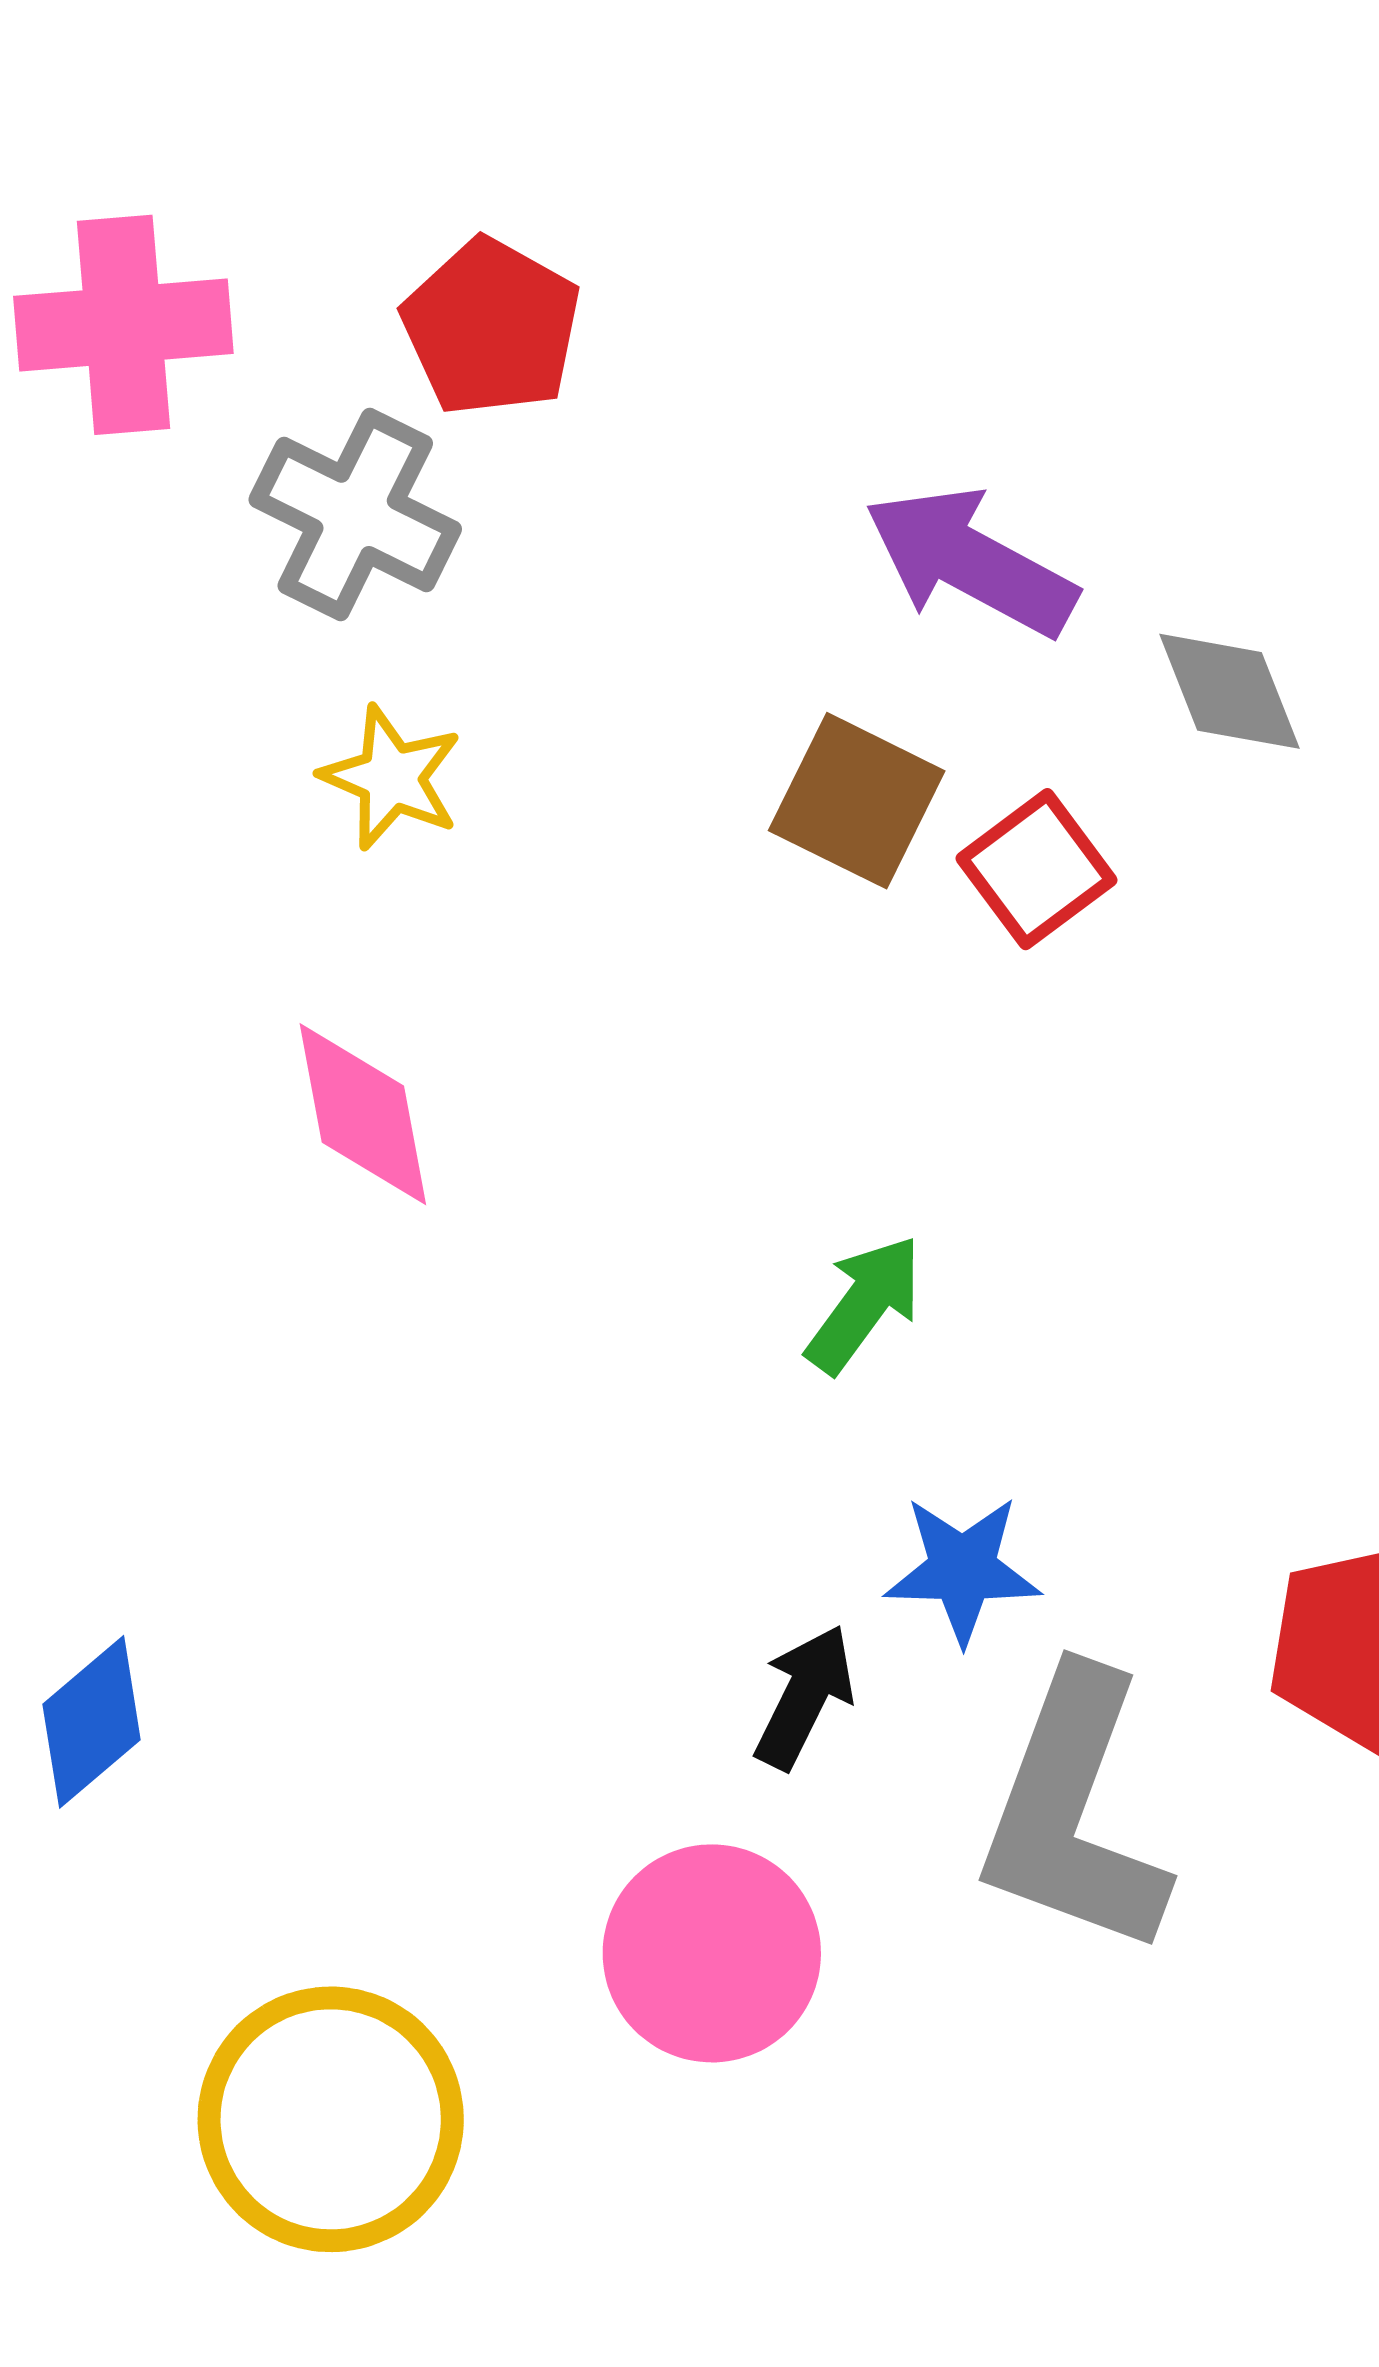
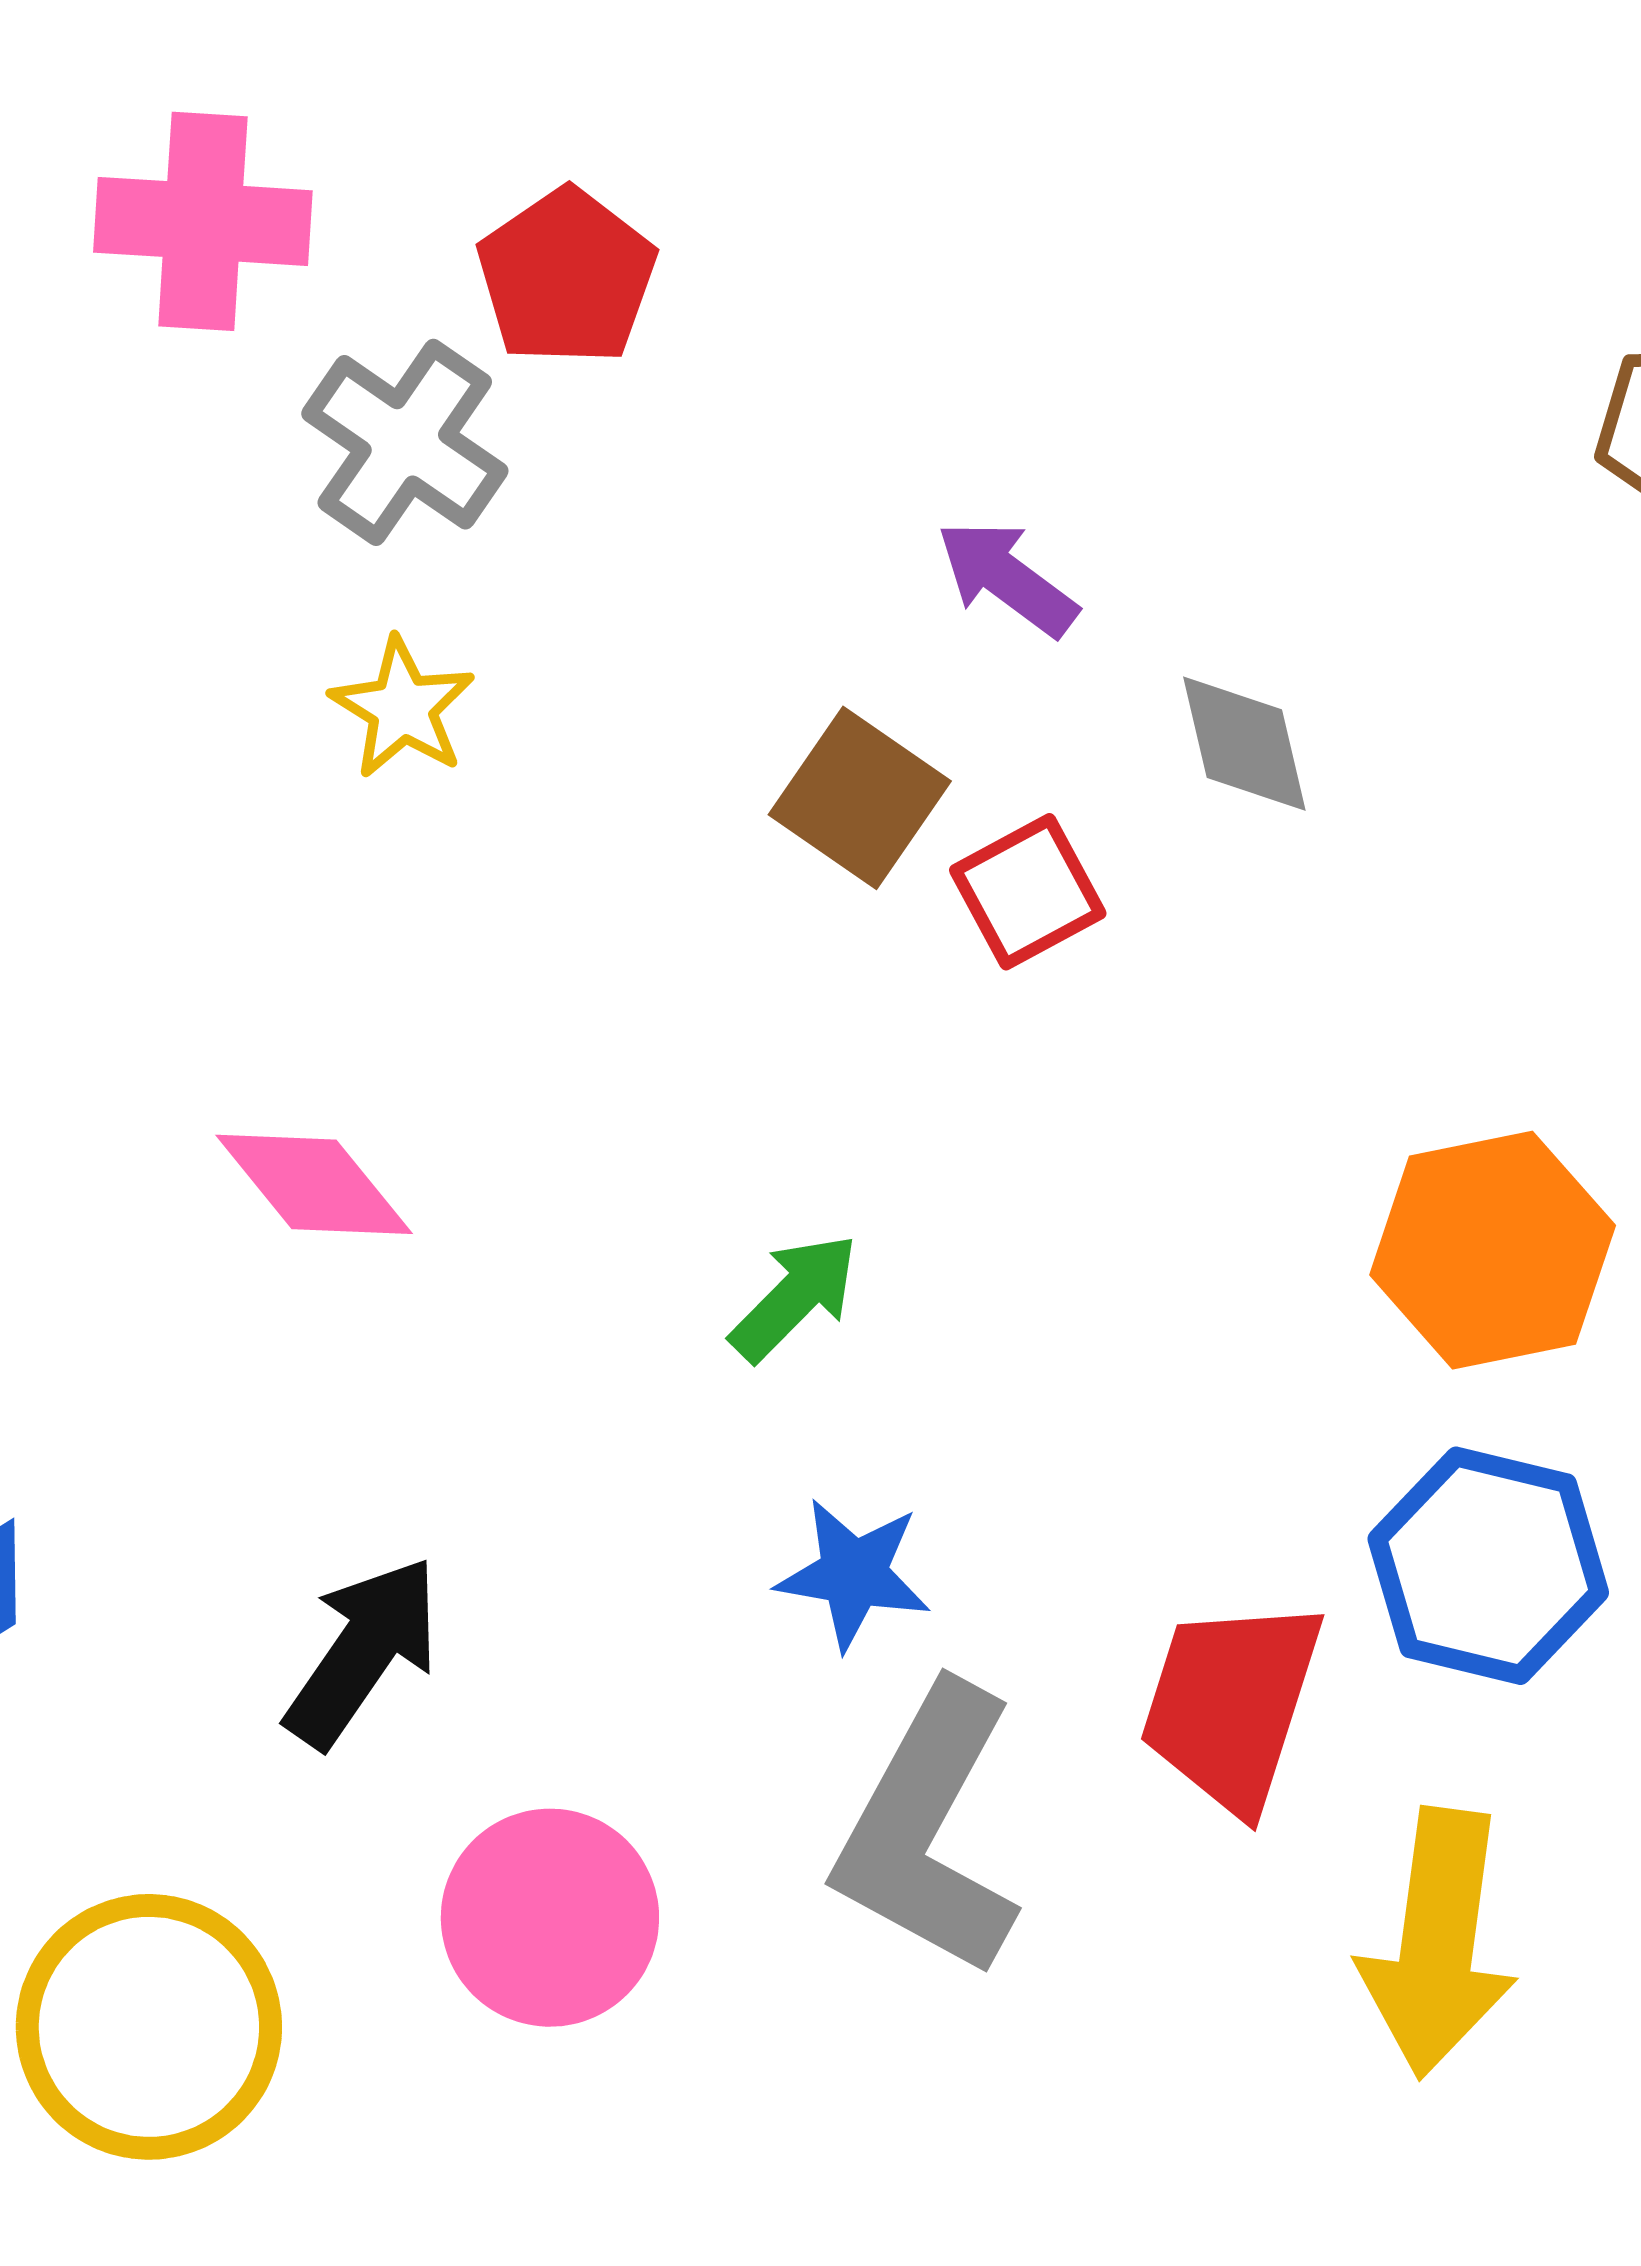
purple arrow: (971, 562) -> (1007, 578), size x0.7
pink diamond: (363, 1114) -> (314, 1184), moved, turned -37
black arrow: (804, 1697) -> (363, 1652), moved, size x1.4

